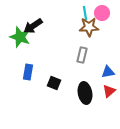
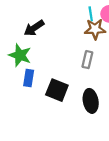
green star: (20, 37) -> (20, 55), moved
black square: (54, 83) -> (57, 90), size x1.5

